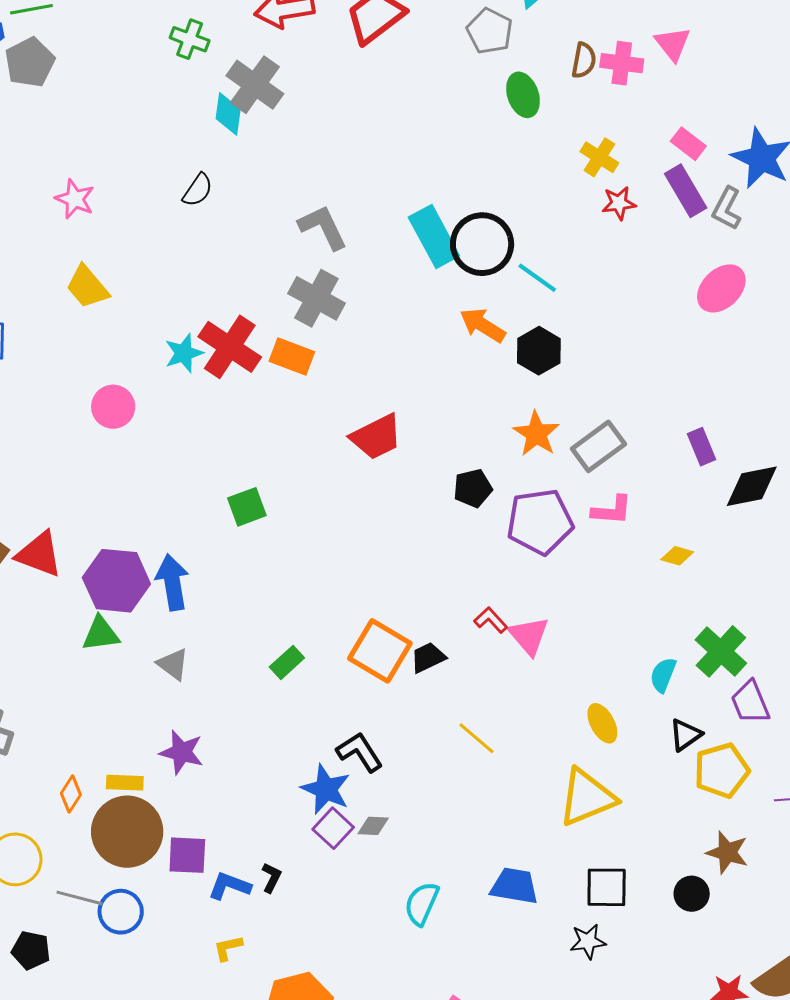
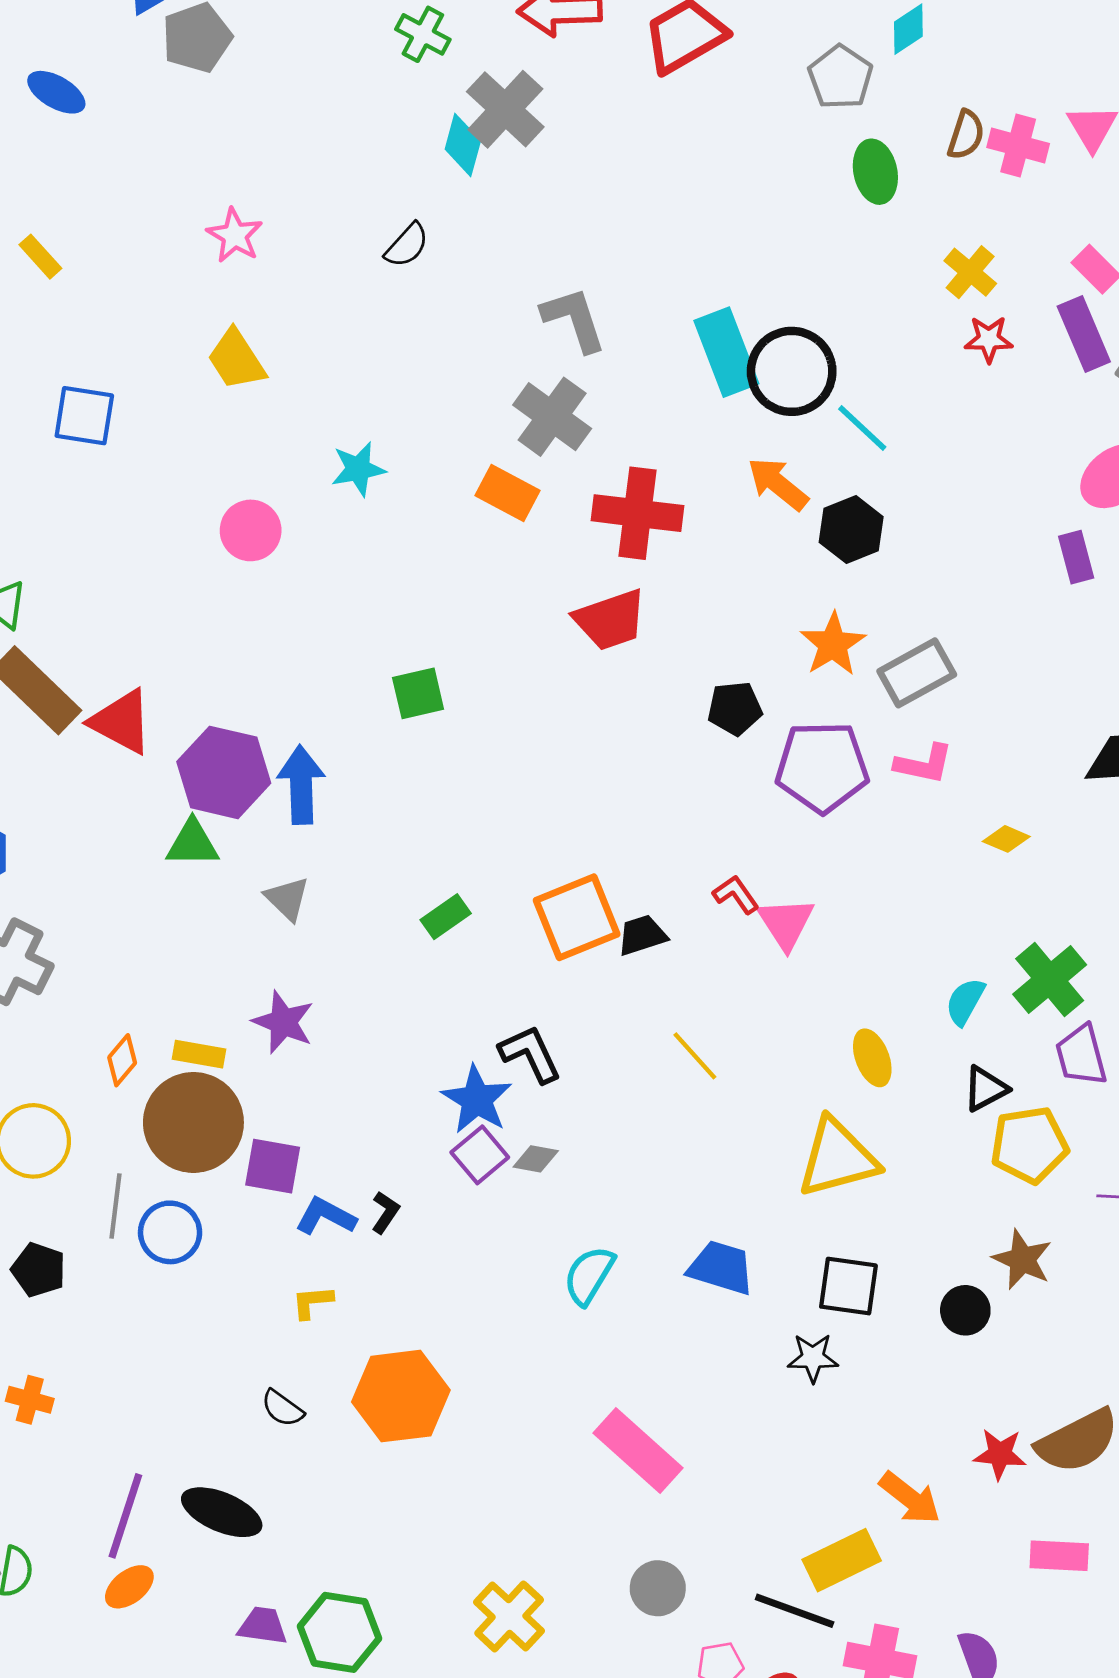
red cross: (230, 347) -> (638, 513), moved, turned -34
purple rectangle: (701, 447) -> (1076, 557), moved
orange square: (380, 651) -> (577, 917), turned 30
gray line: (80, 898) -> (116, 1206), turned 75

